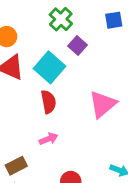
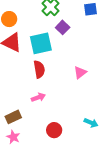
cyan square: (50, 67) -> (41, 43), turned 35
pink triangle: (103, 104) -> (80, 72), size x0.6

